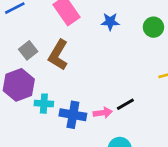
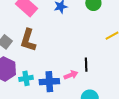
black line: (125, 104) -> (86, 65), turned -48

